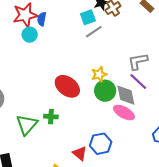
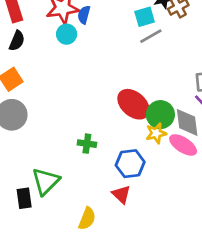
yellow star: (99, 74) -> (156, 133), moved
red ellipse: (67, 86) -> (134, 104), moved
green triangle: (27, 125) -> (46, 181), moved
blue hexagon: (101, 144) -> (130, 164), moved

